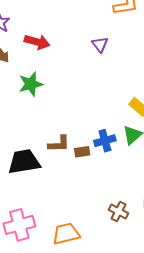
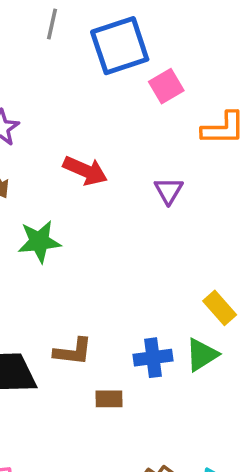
red arrow: (37, 42) -> (85, 171), moved
brown rectangle: (82, 152) -> (109, 399), moved

